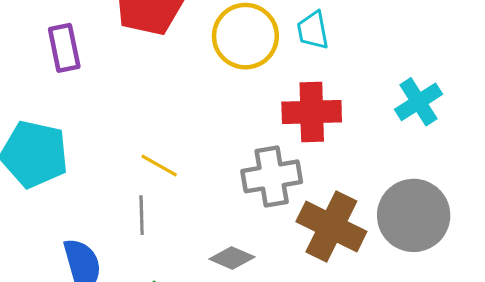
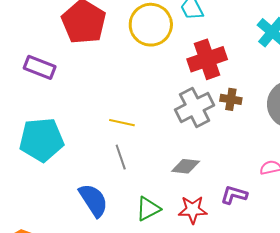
purple rectangle: (64, 48) -> (40, 67), turned -40
brown cross: (331, 227) -> (231, 99), moved, size x0.5

